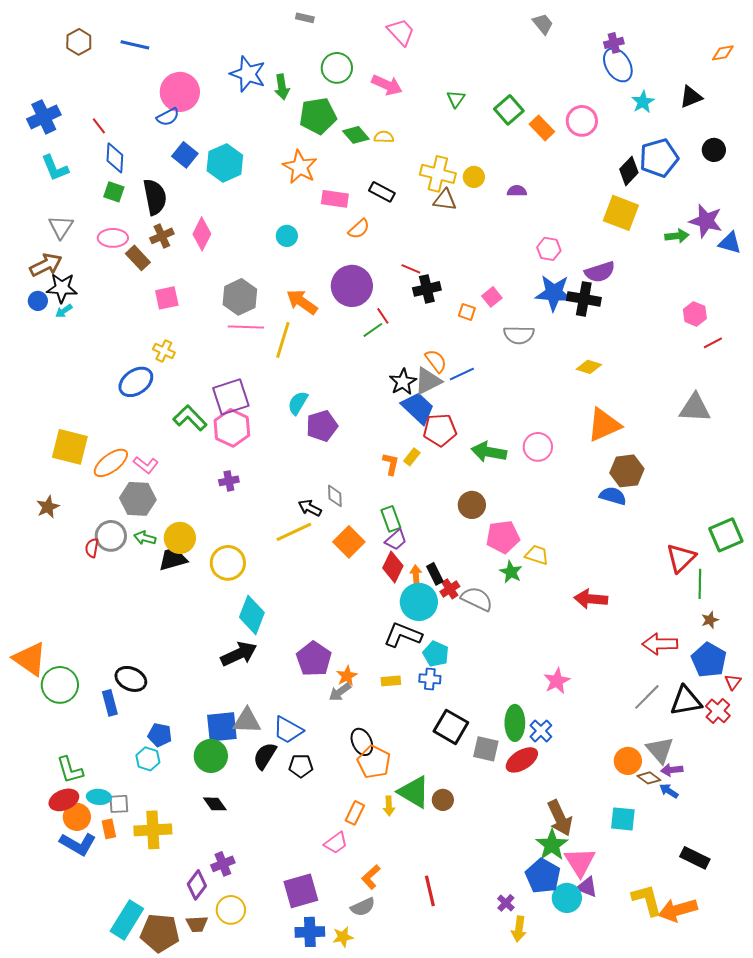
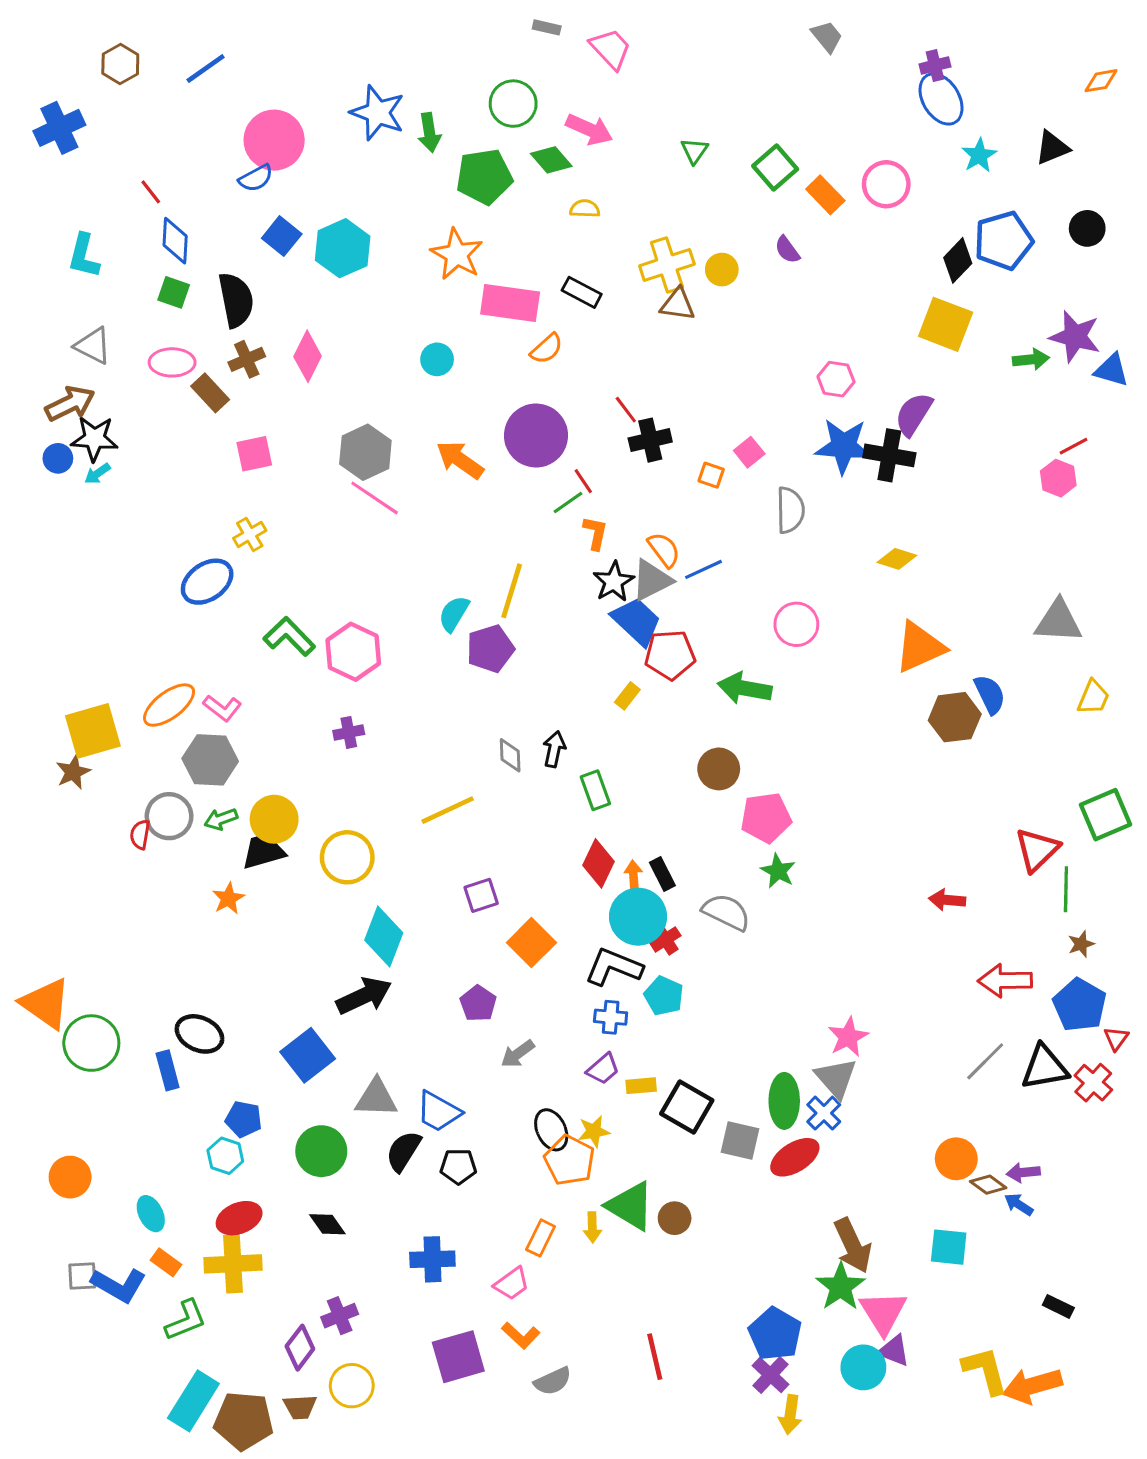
gray rectangle: (305, 18) -> (547, 27), moved
blue line: (135, 45) -> (206, 69), turned -48
blue cross: (44, 117) -> (59, 128), moved
green diamond: (356, 135) -> (551, 160), moved
cyan L-shape: (55, 168) -> (84, 256), turned 36
yellow cross: (438, 174) -> (667, 265), turned -32
purple semicircle: (517, 191) -> (787, 250), moved, turned -126
pink rectangle: (335, 199) -> (510, 303), size x1.4
gray triangle: (61, 227) -> (93, 346), turned -36
red line: (411, 269) -> (626, 410), turned 30
purple semicircle: (600, 272) -> (914, 414), turned 140
pink line: (246, 327) -> (375, 498), turned 32
gray semicircle: (519, 335) -> (790, 510), turned -92
yellow line: (283, 340) -> (512, 591), moved
red line: (713, 343) -> (1074, 446), moved
yellow cross: (164, 351) -> (250, 534), turned 35
purple square: (231, 397) -> (481, 895), moved, size x0.6
yellow square: (70, 447) -> (93, 731), moved, turned -30
pink circle: (538, 447) -> (796, 624), moved
orange L-shape: (391, 464) -> (595, 533), moved
blue semicircle: (613, 496) -> (990, 694), moved, turned 48
black arrow: (310, 508) -> (554, 749), moved, turned 75
green arrow: (145, 538) -> (221, 819), turned -35
purple trapezoid: (396, 540) -> (603, 1069), moved
orange square: (349, 542) -> (531, 943), moved
yellow trapezoid: (537, 555) -> (1093, 697), moved, turned 95
red cross: (450, 589) -> (665, 940), moved
red arrow: (591, 599) -> (947, 900), moved, size x0.7
purple pentagon: (314, 659) -> (478, 1003), size x0.7
orange star: (347, 676) -> (228, 898), moved
blue cross: (430, 679) -> (611, 1017), moved
yellow rectangle: (391, 681) -> (641, 1086), moved
blue square: (222, 727) -> (308, 1055), moved, turned -32
gray triangle: (660, 750) -> (836, 1078), moved
green L-shape: (70, 770) -> (186, 1320), moved, turned -96
cyan ellipse: (99, 797) -> (151, 1214), turned 60
red ellipse: (64, 800) -> (239, 1218), moved
gray square: (119, 804) -> (82, 1276), moved
orange circle: (77, 817) -> (70, 1177), moved
orange rectangle: (109, 829) -> (166, 1262), turned -42
black rectangle: (695, 858) -> (1058, 1306), size x0.7
blue pentagon: (543, 876) -> (775, 1334), moved
orange L-shape: (371, 877) -> (521, 1335), moved, turned -95
purple cross: (506, 903) -> (770, 1375), size x1.4
blue cross: (310, 932) -> (432, 1259), moved
yellow star: (343, 937) -> (594, 1131), moved

